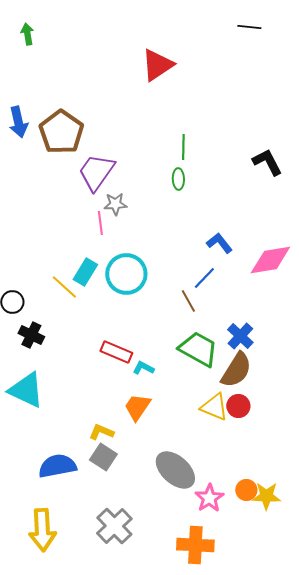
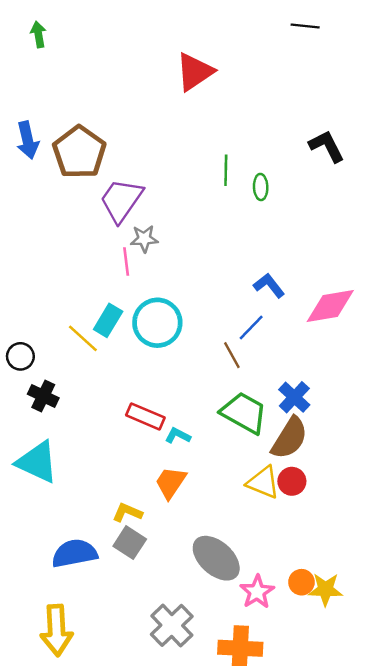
black L-shape: (267, 162) -> (327, 146), moved
green ellipse: (178, 179) -> (261, 187), moved
gray cross: (114, 526) -> (172, 625), moved

